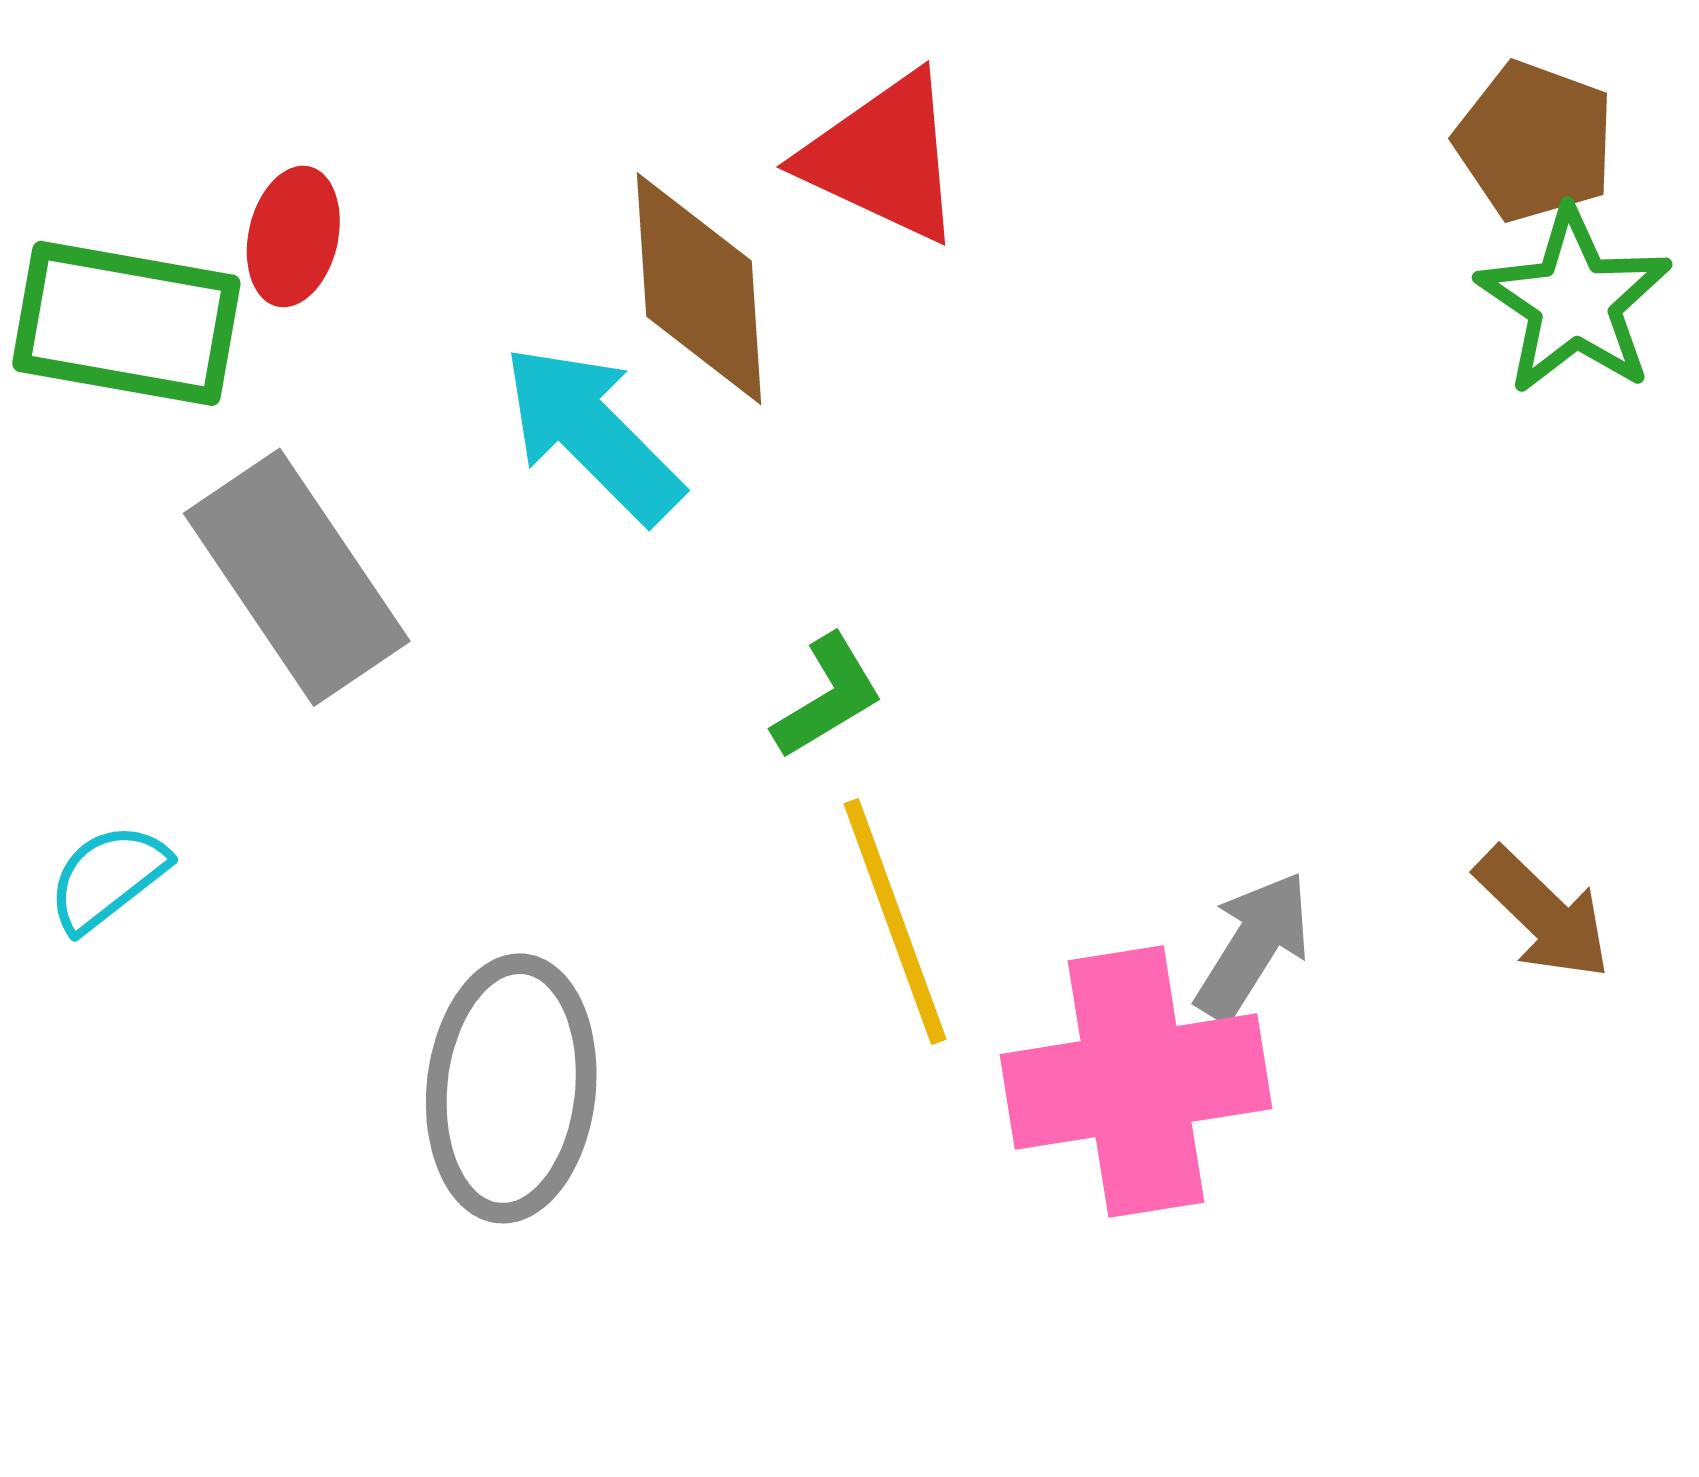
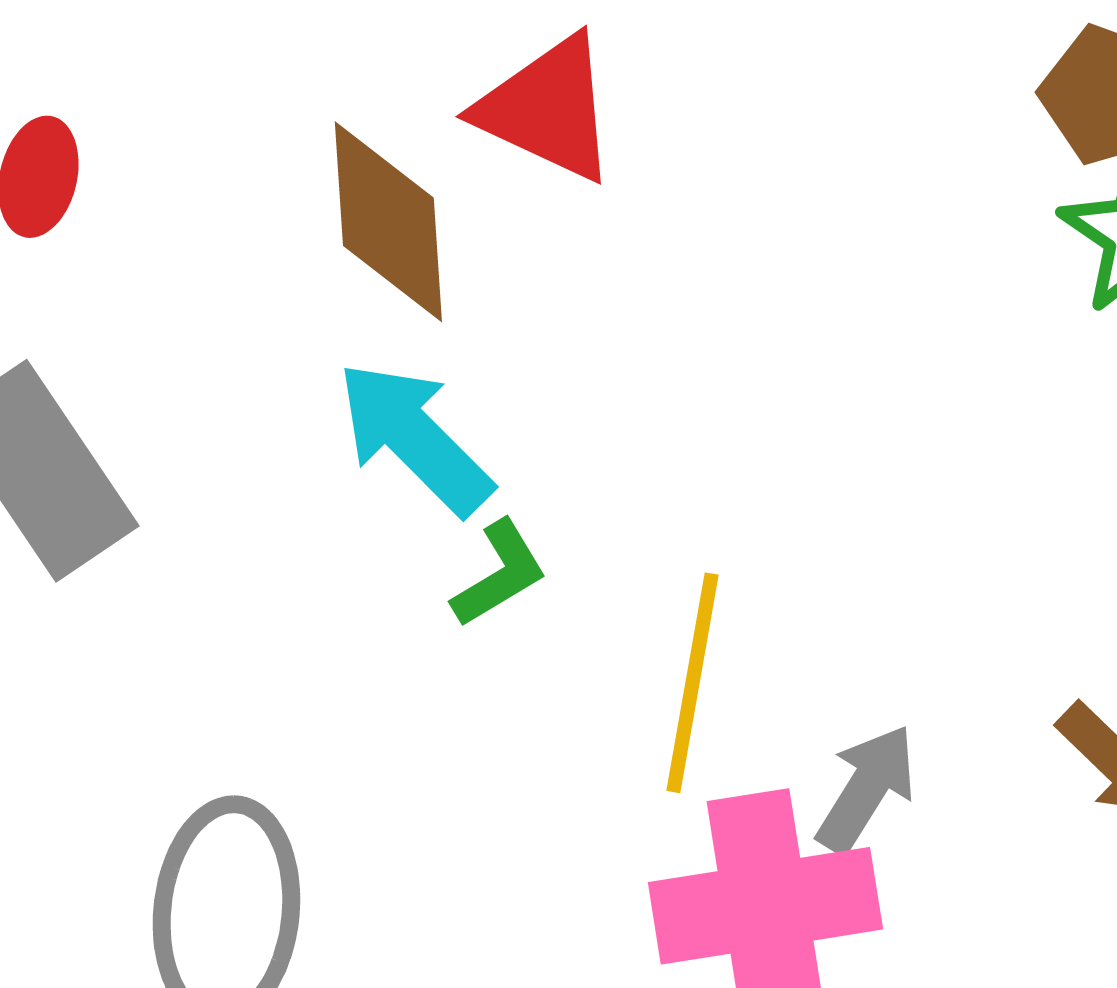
cyan arrow: (592, 434) -> (414, 438), moved
yellow line: (895, 922) -> (692, 683), moved, turned 30

